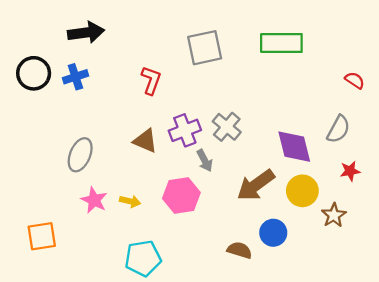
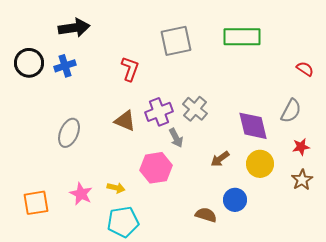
brown arrow: (256, 185) -> (220, 159), size x0.6
pink star: (94, 200) -> (81, 194), moved
yellow arrow: (130, 201) -> (116, 188), moved
brown star: (334, 215) -> (302, 180), moved

